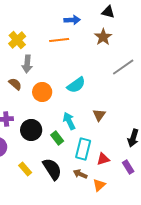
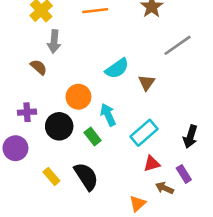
orange circle: (42, 92) -> (78, 97), moved
brown triangle: (99, 115) -> (147, 83), moved
cyan rectangle: (83, 149) -> (144, 133), moved, turned 35
brown arrow: (80, 174) -> (165, 188), moved
orange triangle: (99, 185) -> (138, 203), moved

